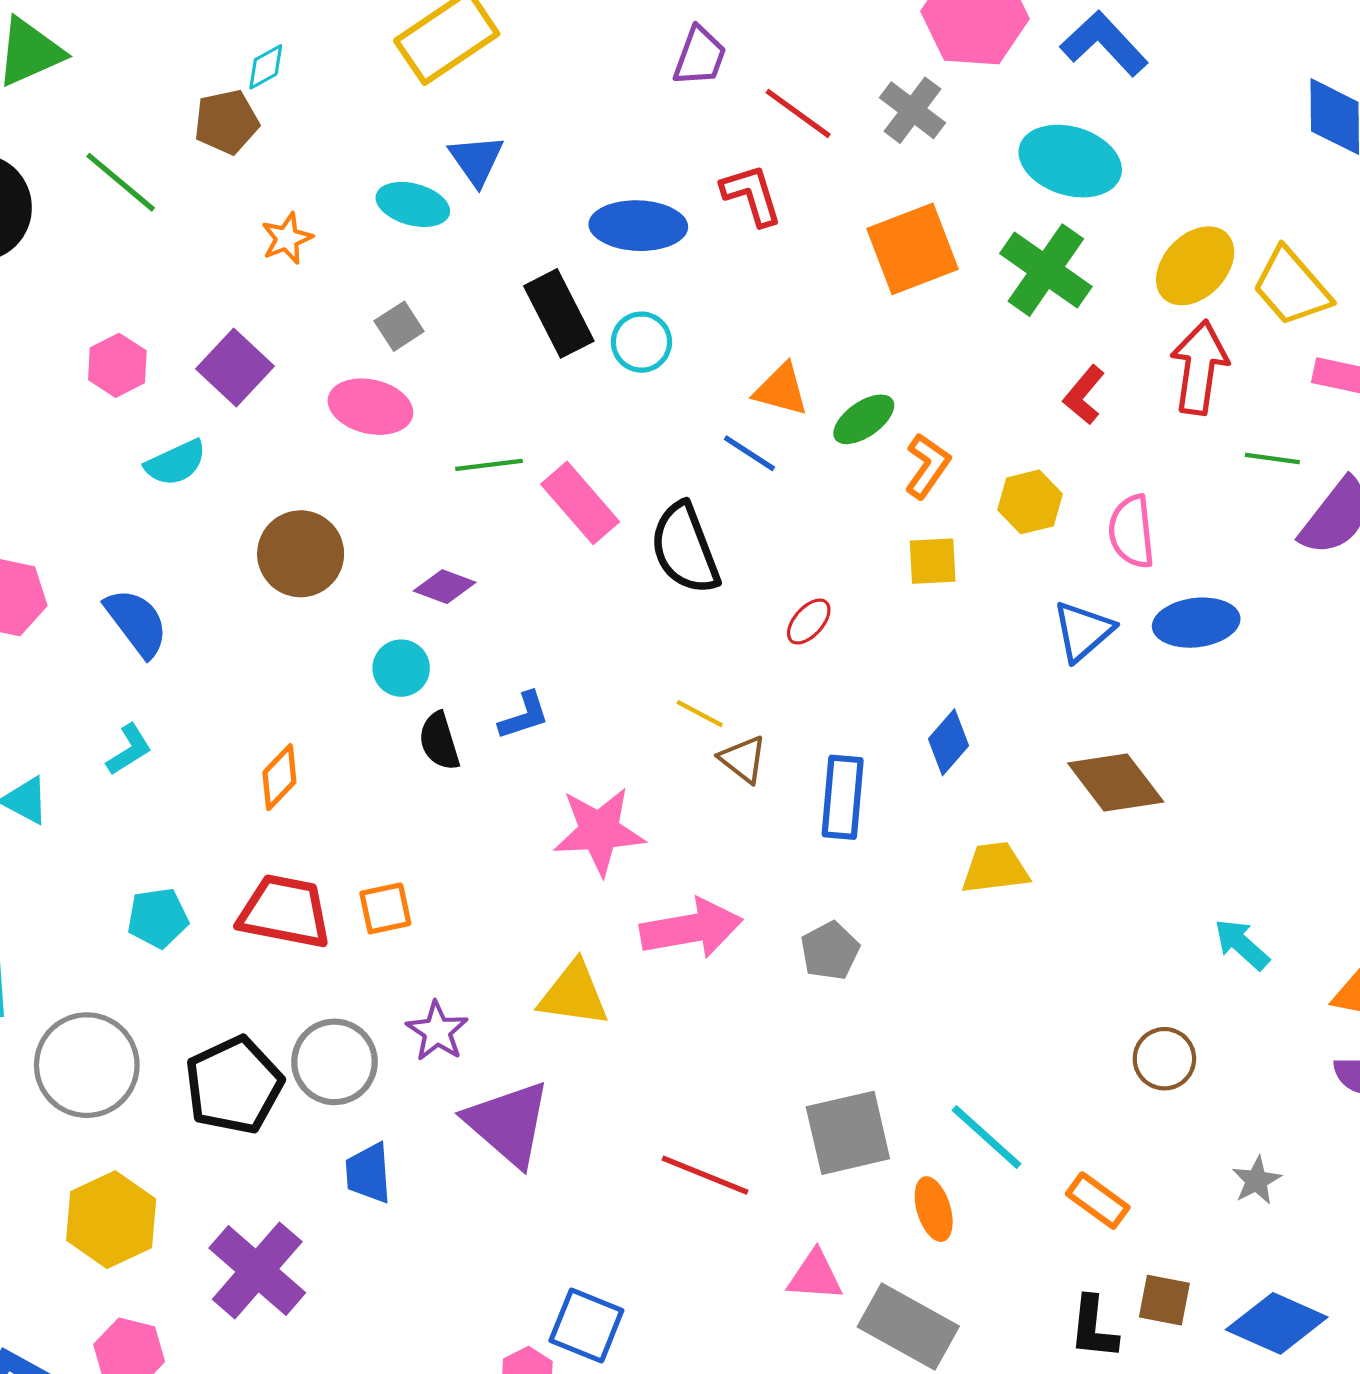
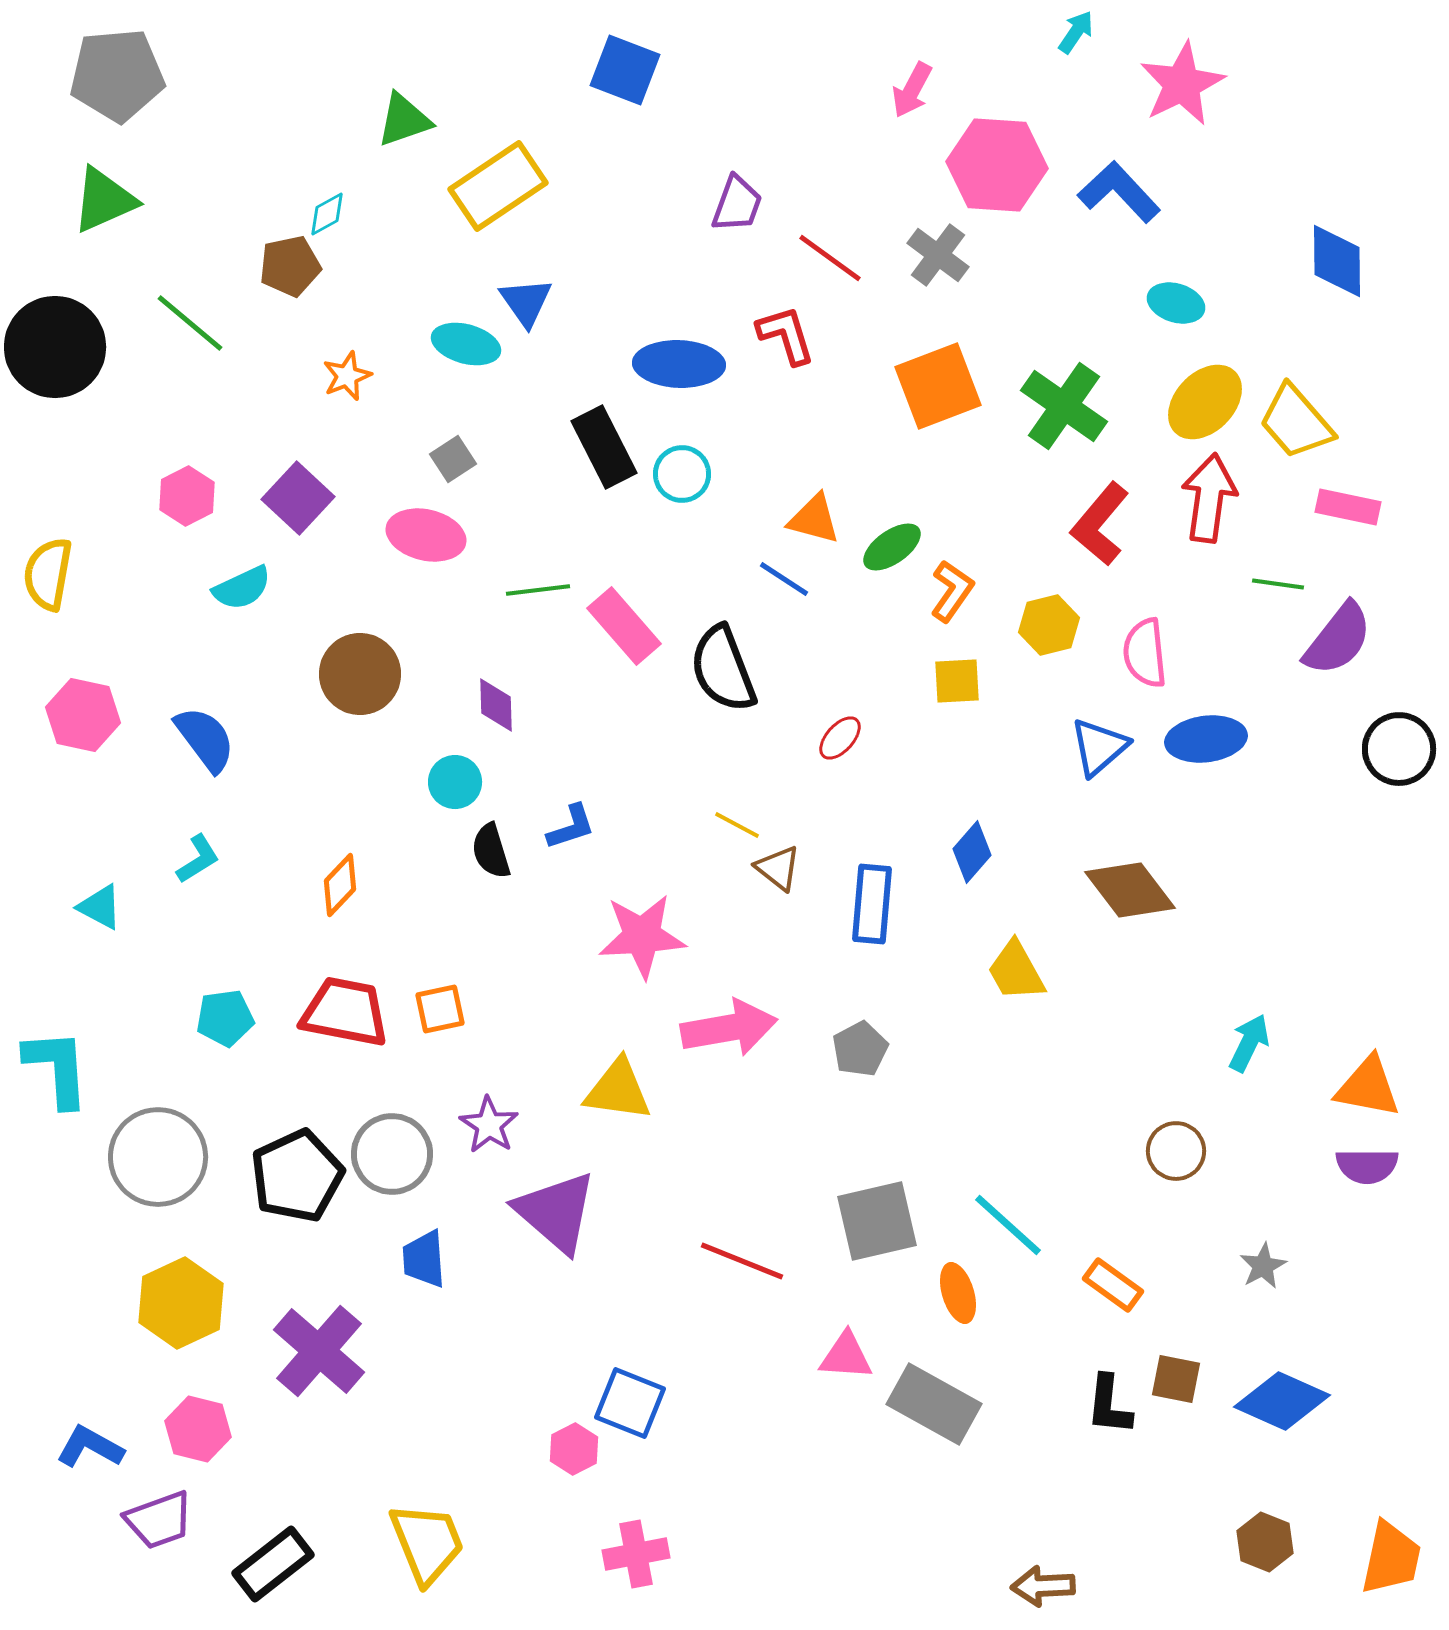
cyan ellipse: (1070, 161) -> (1176, 303), moved, size x0.6
red L-shape: (1084, 395) -> (1100, 524), size x1.5
purple diamond: (445, 587) -> (496, 705), turned 68
yellow trapezoid: (995, 868) -> (1016, 971), turned -112
cyan arrow: (1242, 944) -> (1249, 1043), turned 74

